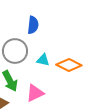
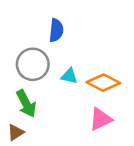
pink triangle: (35, 93) -> (101, 119), moved

